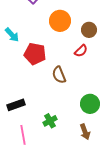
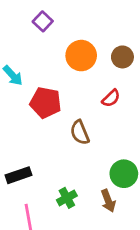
brown circle: (89, 30) -> (122, 57), moved
brown arrow: (85, 132) -> (108, 201), moved

